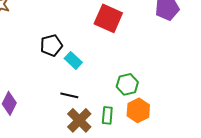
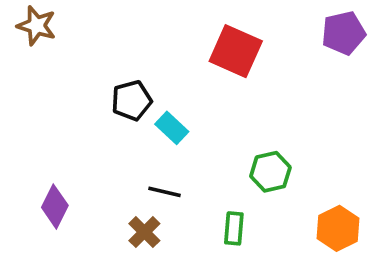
orange hexagon: (138, 110) -> (338, 228), moved
brown cross: (79, 120) -> (144, 232), moved, size x0.7

